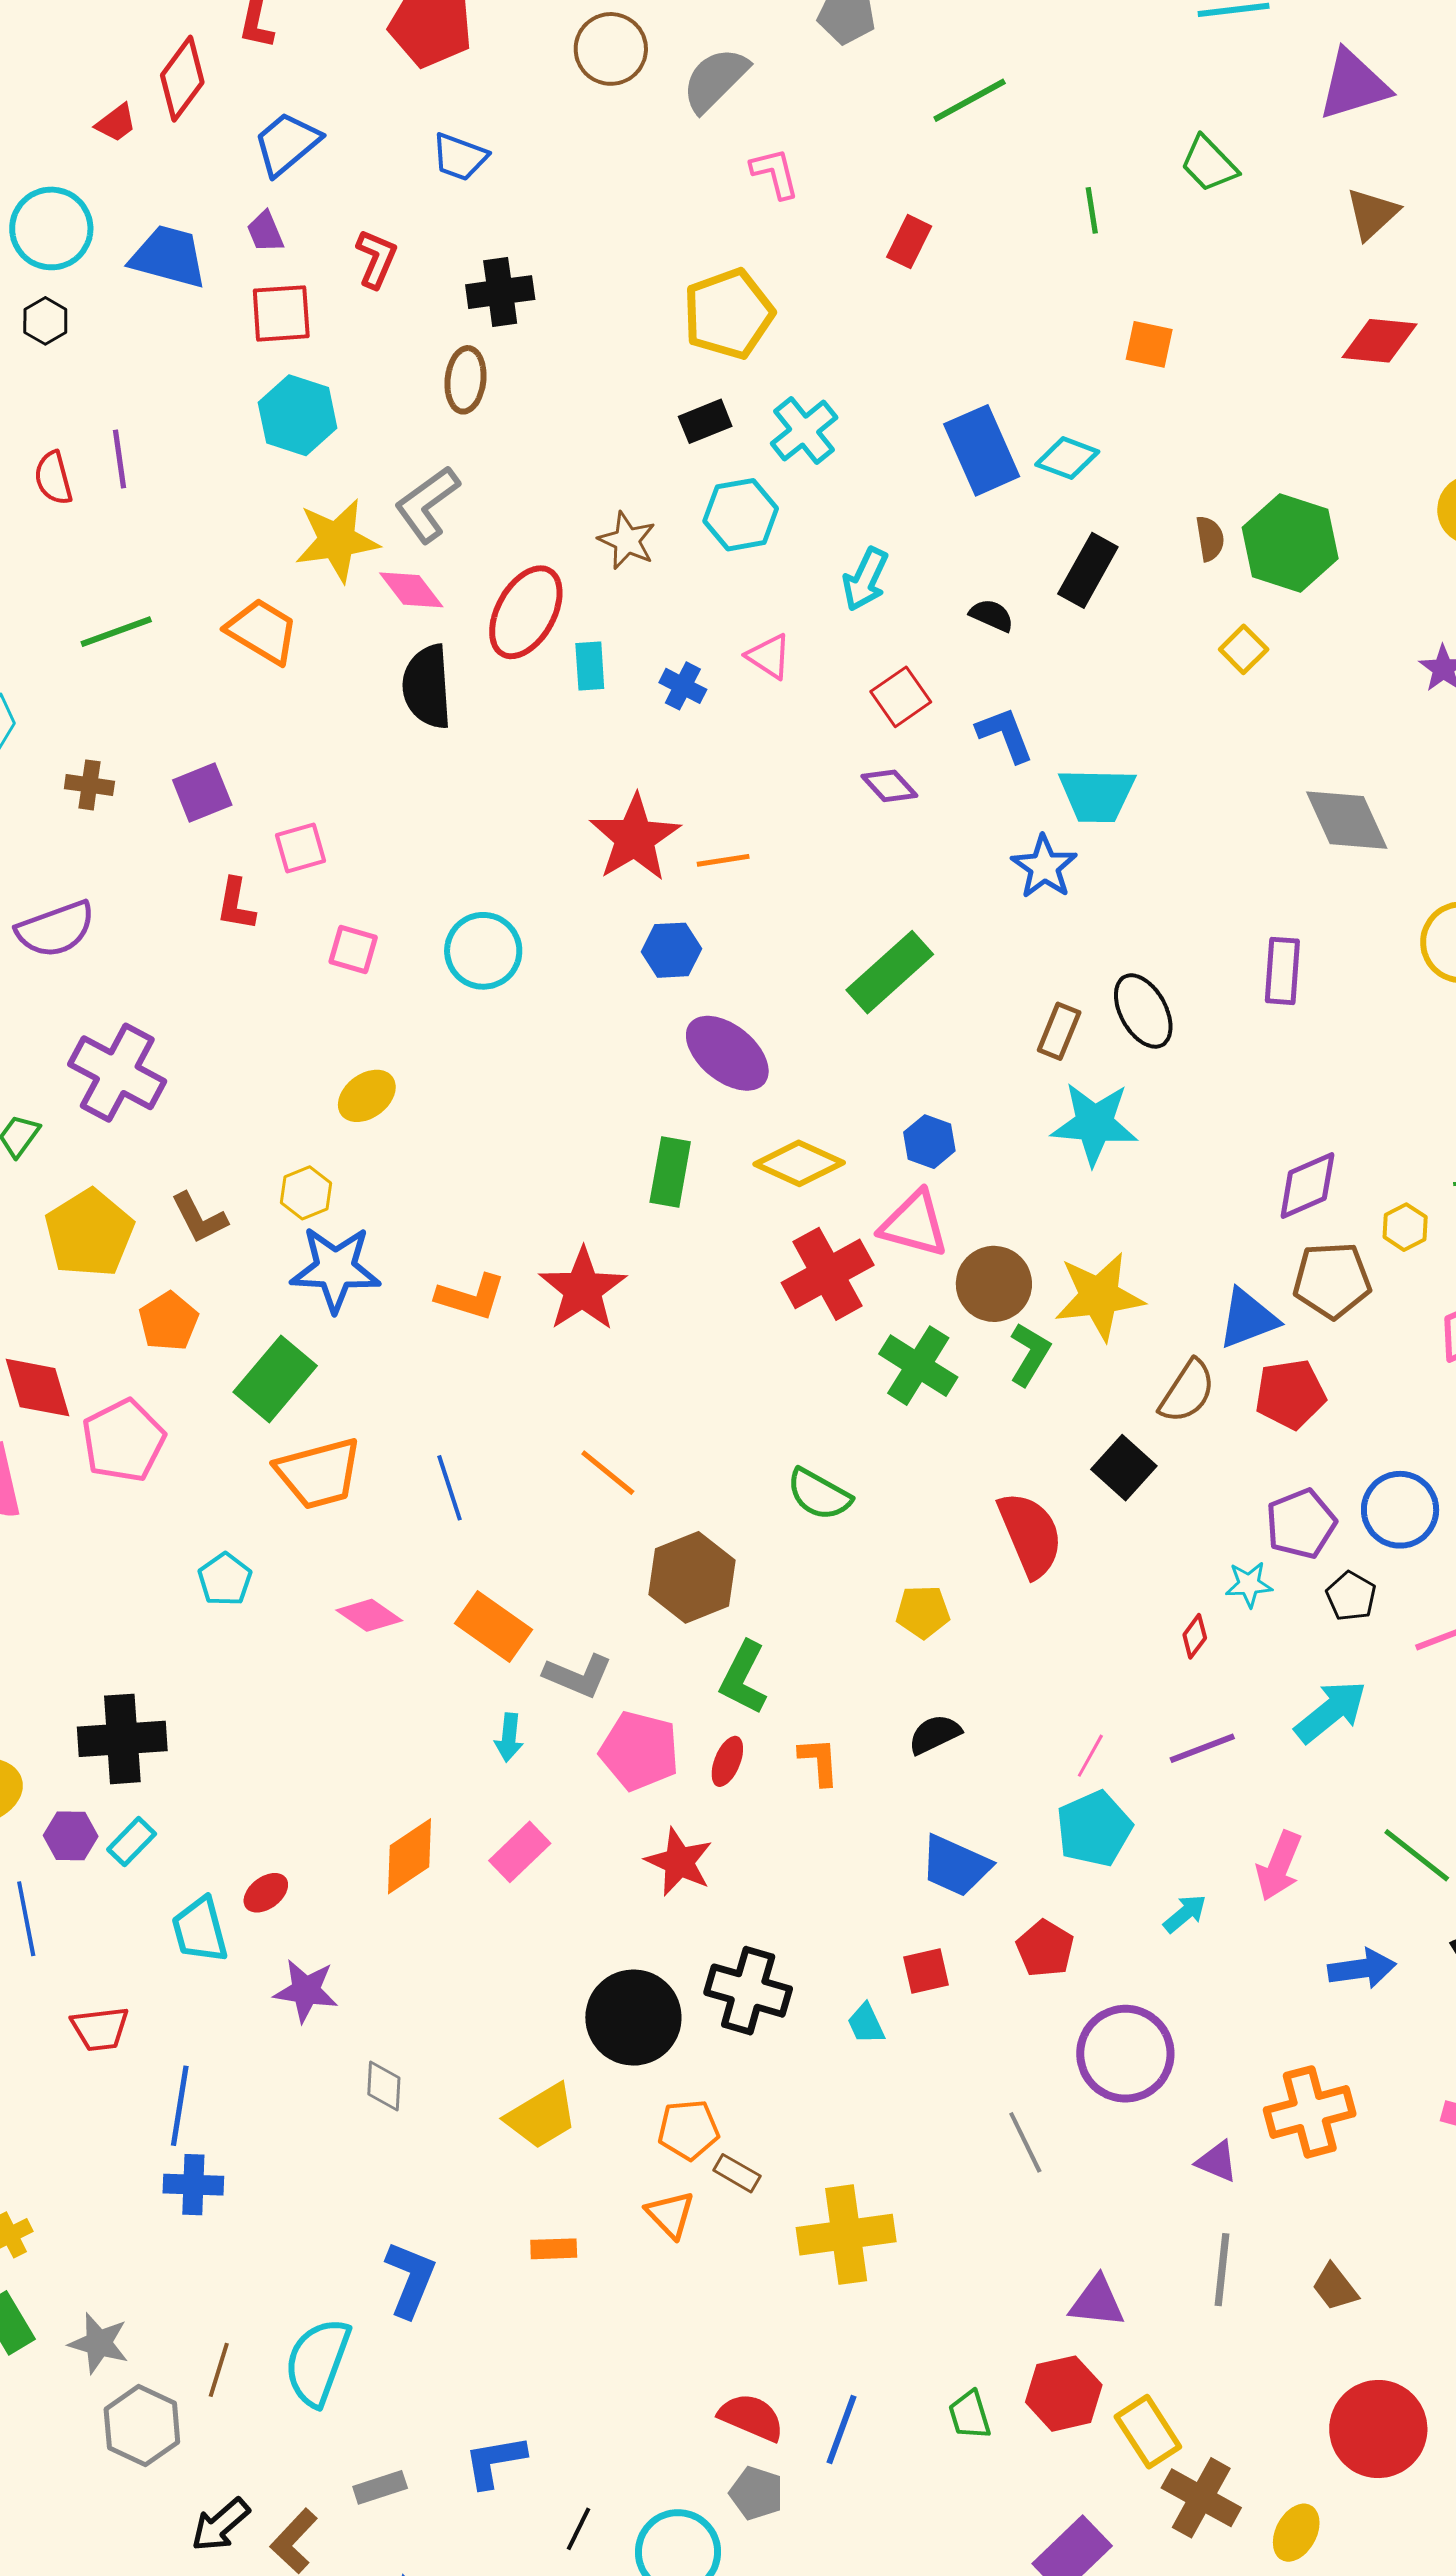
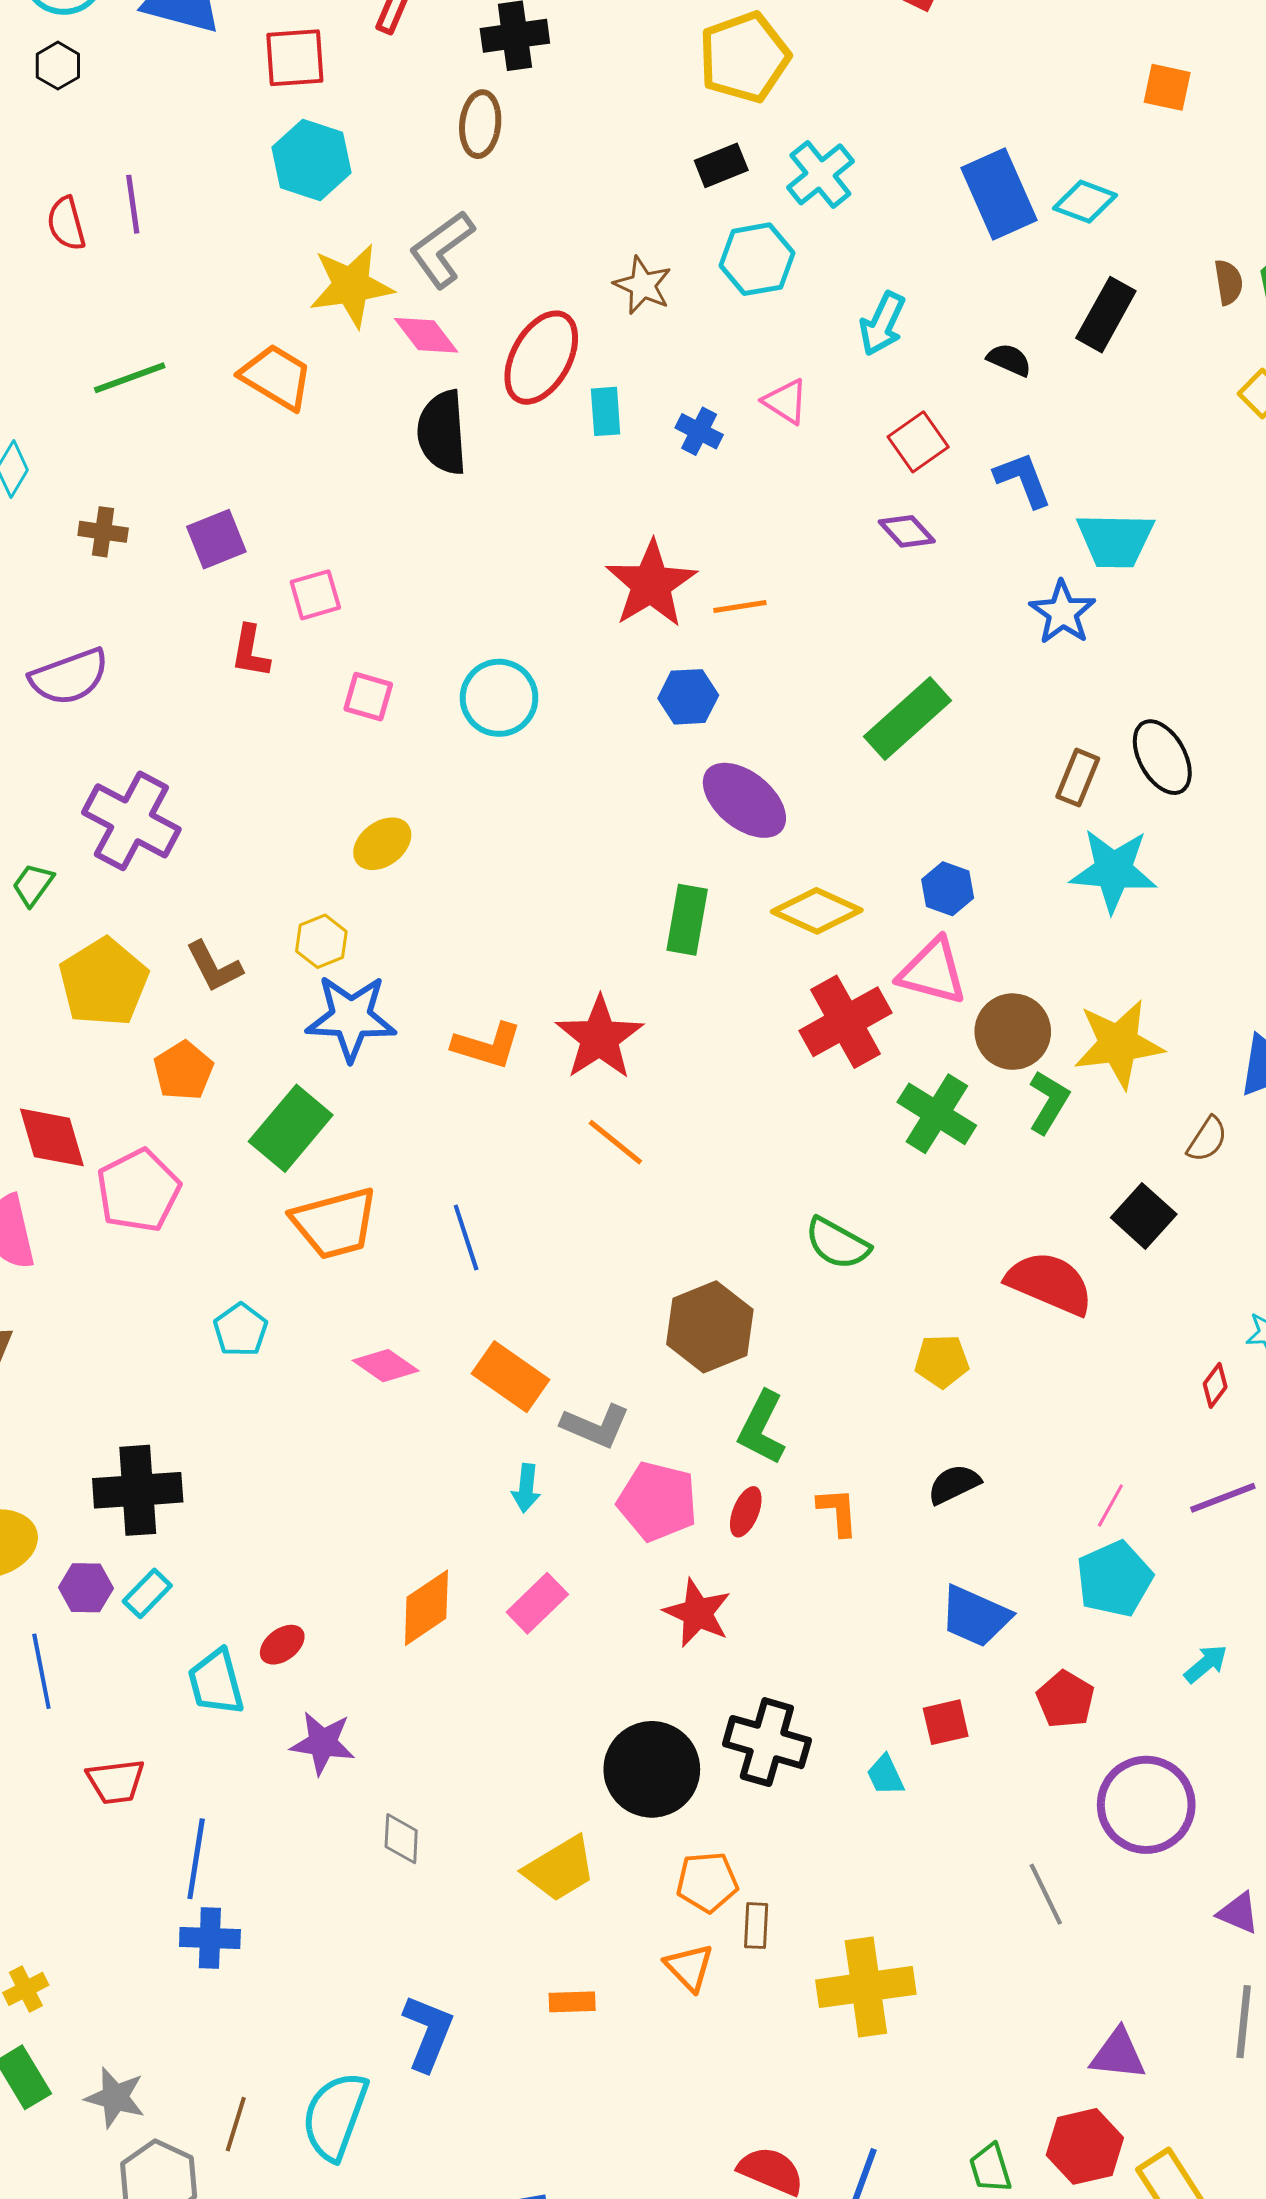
brown semicircle: (1187, 1391) -> (1207, 1139), size x0.7
orange line: (608, 1473) -> (615, 1142), moved
red semicircle: (1030, 1534) -> (1050, 1283), turned -44
brown rectangle: (737, 2173) -> (756, 1926), turned 63

